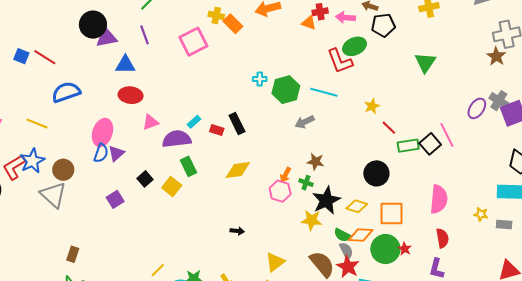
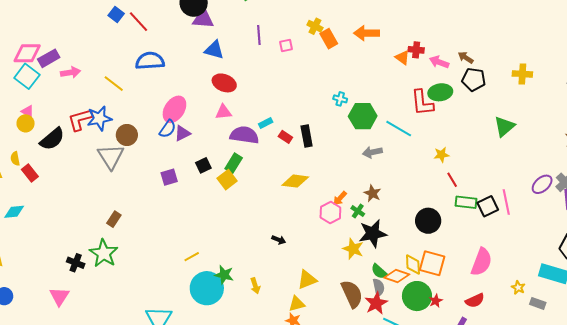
purple line: (144, 35) -> (259, 35), moved
pink square: (193, 42) -> (286, 46), size x0.5
red ellipse: (131, 95) -> (224, 83), moved
green rectangle: (189, 166) -> (234, 163), moved, turned 42
yellow diamond: (357, 206) -> (413, 264), moved, turned 55
red semicircle: (442, 238) -> (475, 300), turned 60

